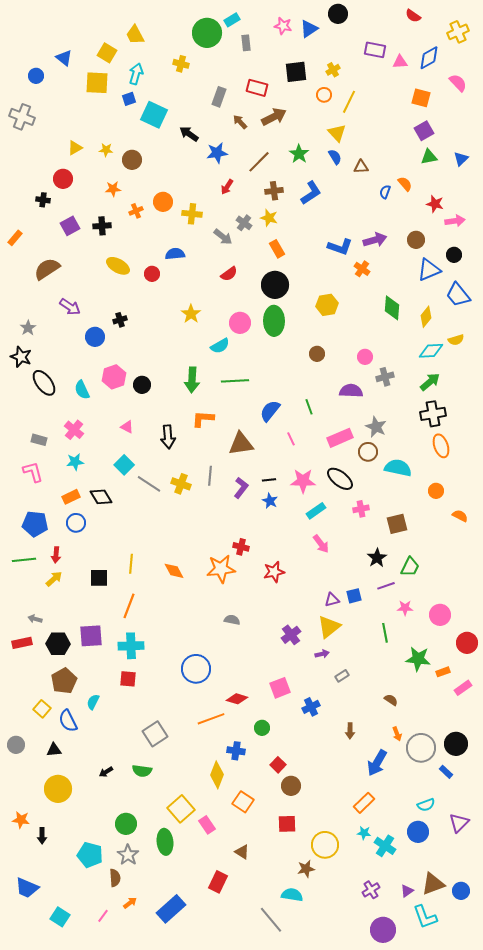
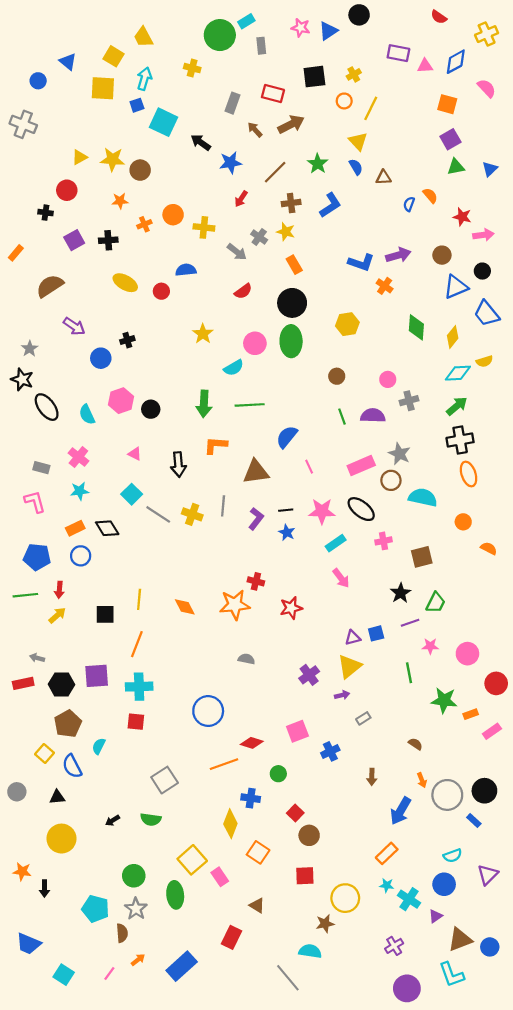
yellow star: (106, 150) -> (112, 159), size x1.6
green line: (309, 407) -> (342, 417), moved
purple triangle: (407, 891) -> (436, 916), moved

